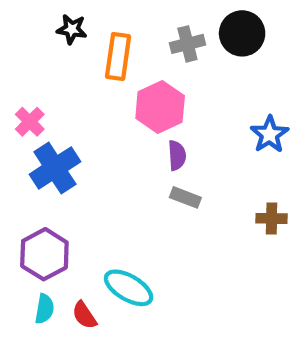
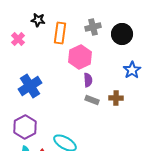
black circle: (242, 33) -> (122, 34), moved
pink cross: (30, 122) -> (18, 39), moved
brown cross: (272, 218) -> (116, 98), moved

